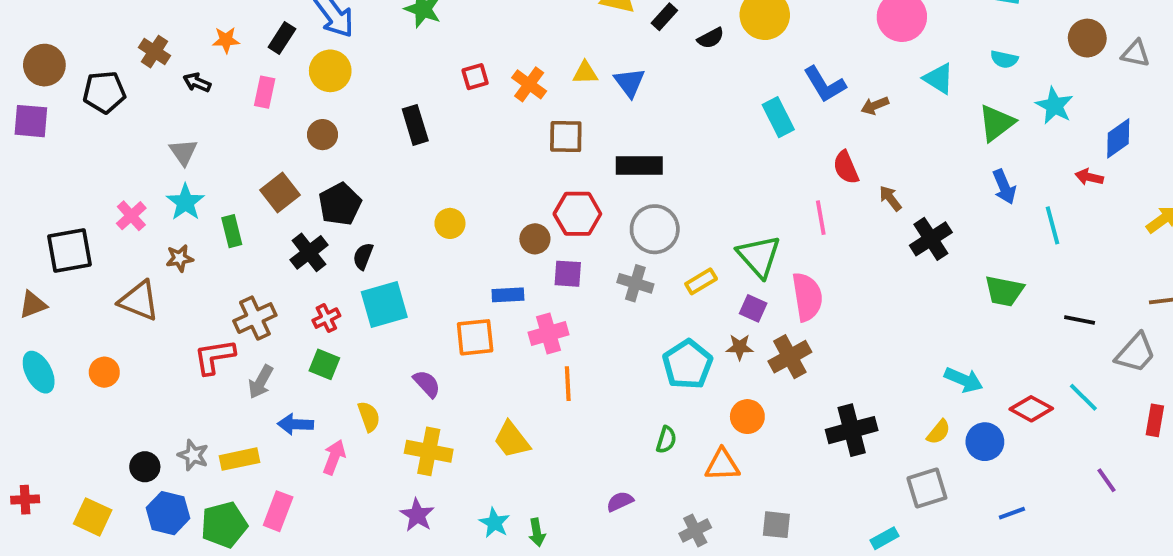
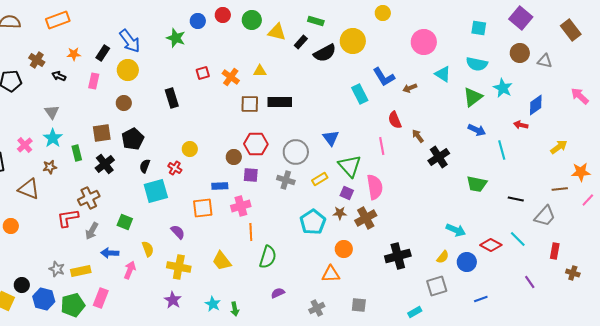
black semicircle: (711, 38) -> (325, 53), size x1.6
cyan semicircle: (1004, 59) -> (477, 64), size x1.5
blue triangle: (630, 82) -> (331, 138), moved
black rectangle: (639, 165) -> (280, 102), moved
blue arrow: (1004, 187) -> (477, 130), turned -42
brown square: (280, 193) -> (102, 133), turned 30
black cross: (309, 252) -> (105, 164), moved
red cross: (326, 318) -> (175, 168), moved, turned -32
green semicircle: (666, 440) -> (268, 257), moved, size x1.6
black circle: (145, 467) -> (22, 285), moved

